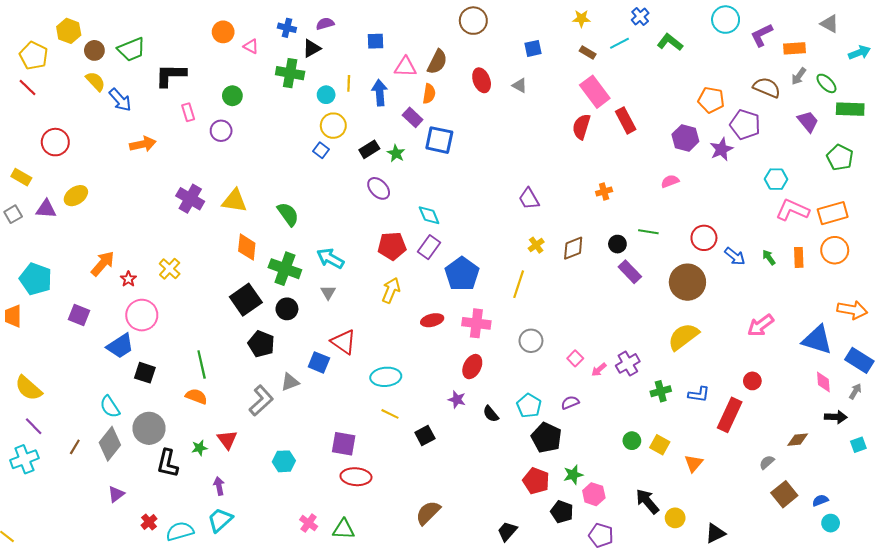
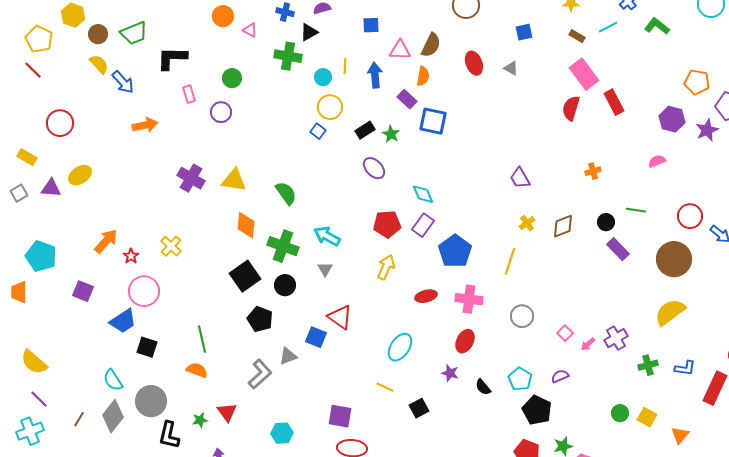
cyan ellipse: (386, 377) -> (400, 347), moved, turned -52

